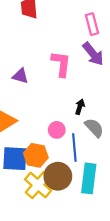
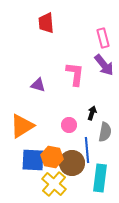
gray semicircle: (94, 128) -> (105, 132), turned 54
pink circle: (57, 130) -> (69, 125), moved
brown circle: (58, 176) -> (72, 163), moved

